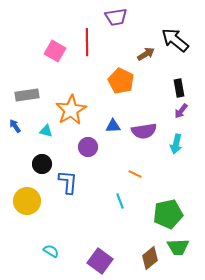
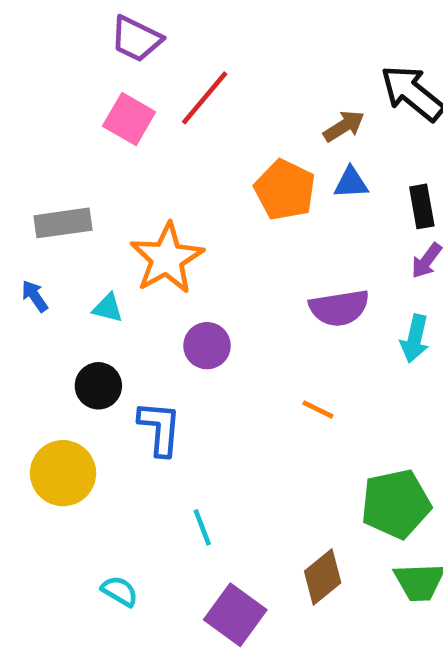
purple trapezoid: (116, 17) -> (136, 39), moved, turned 35
red line: (87, 42) -> (205, 98), turned 40
blue triangle: (113, 126) -> (351, 183), moved
cyan line: (120, 201) -> (202, 527), moved
brown diamond: (150, 258) -> (323, 577), moved

